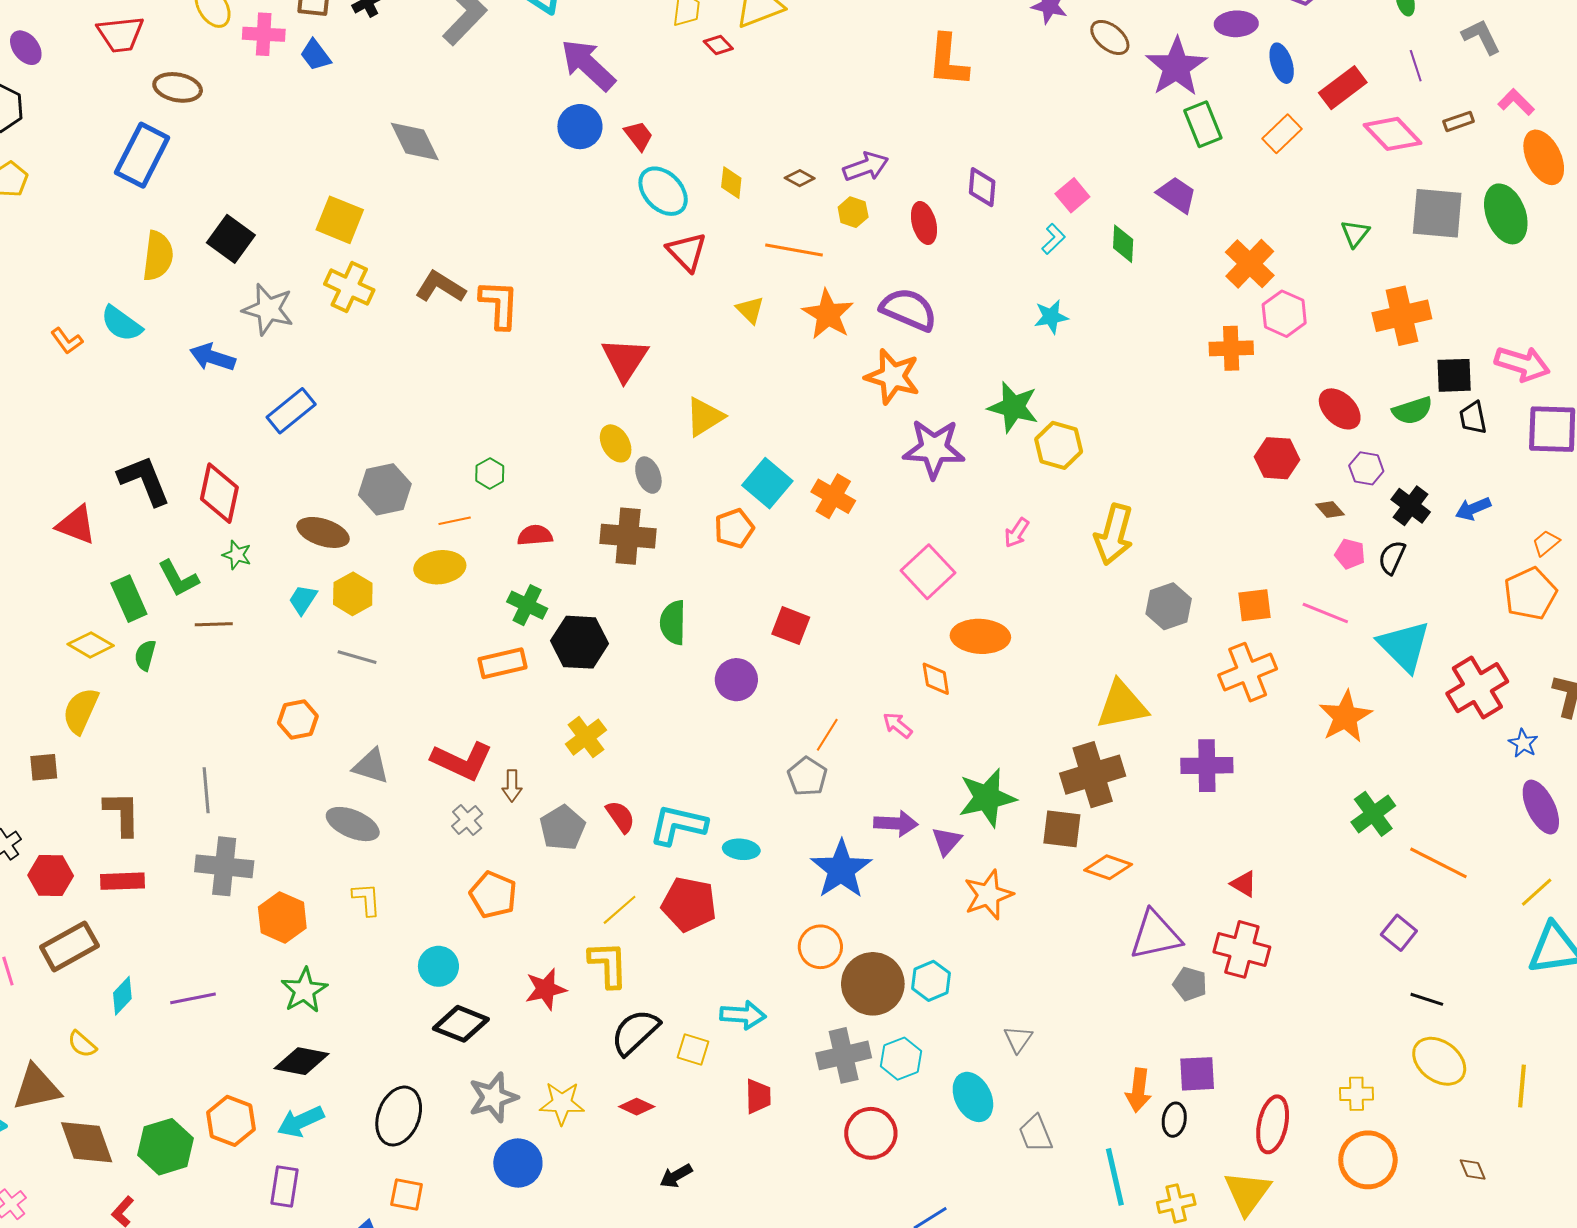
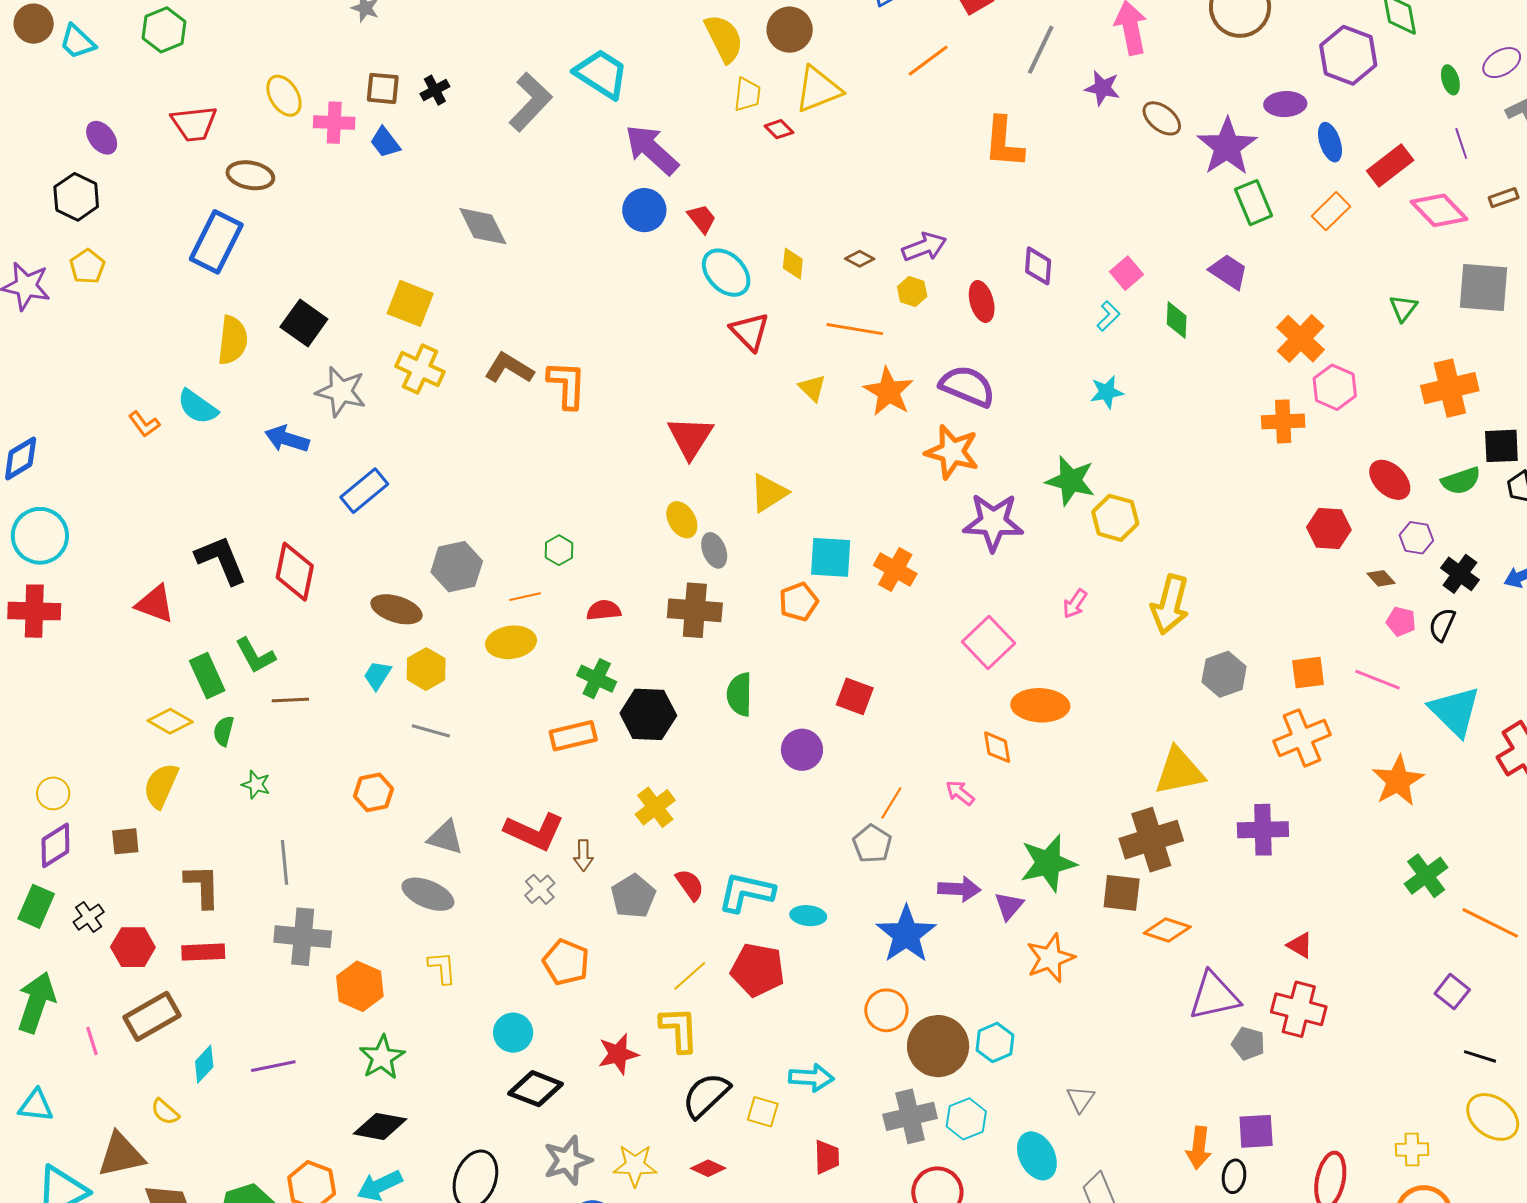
cyan square: (767, 483) -> (831, 557), turned -36
green star: (237, 555) -> (256, 785), moved

